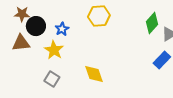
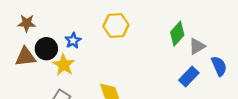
black circle: (36, 26) -> (46, 49), moved

